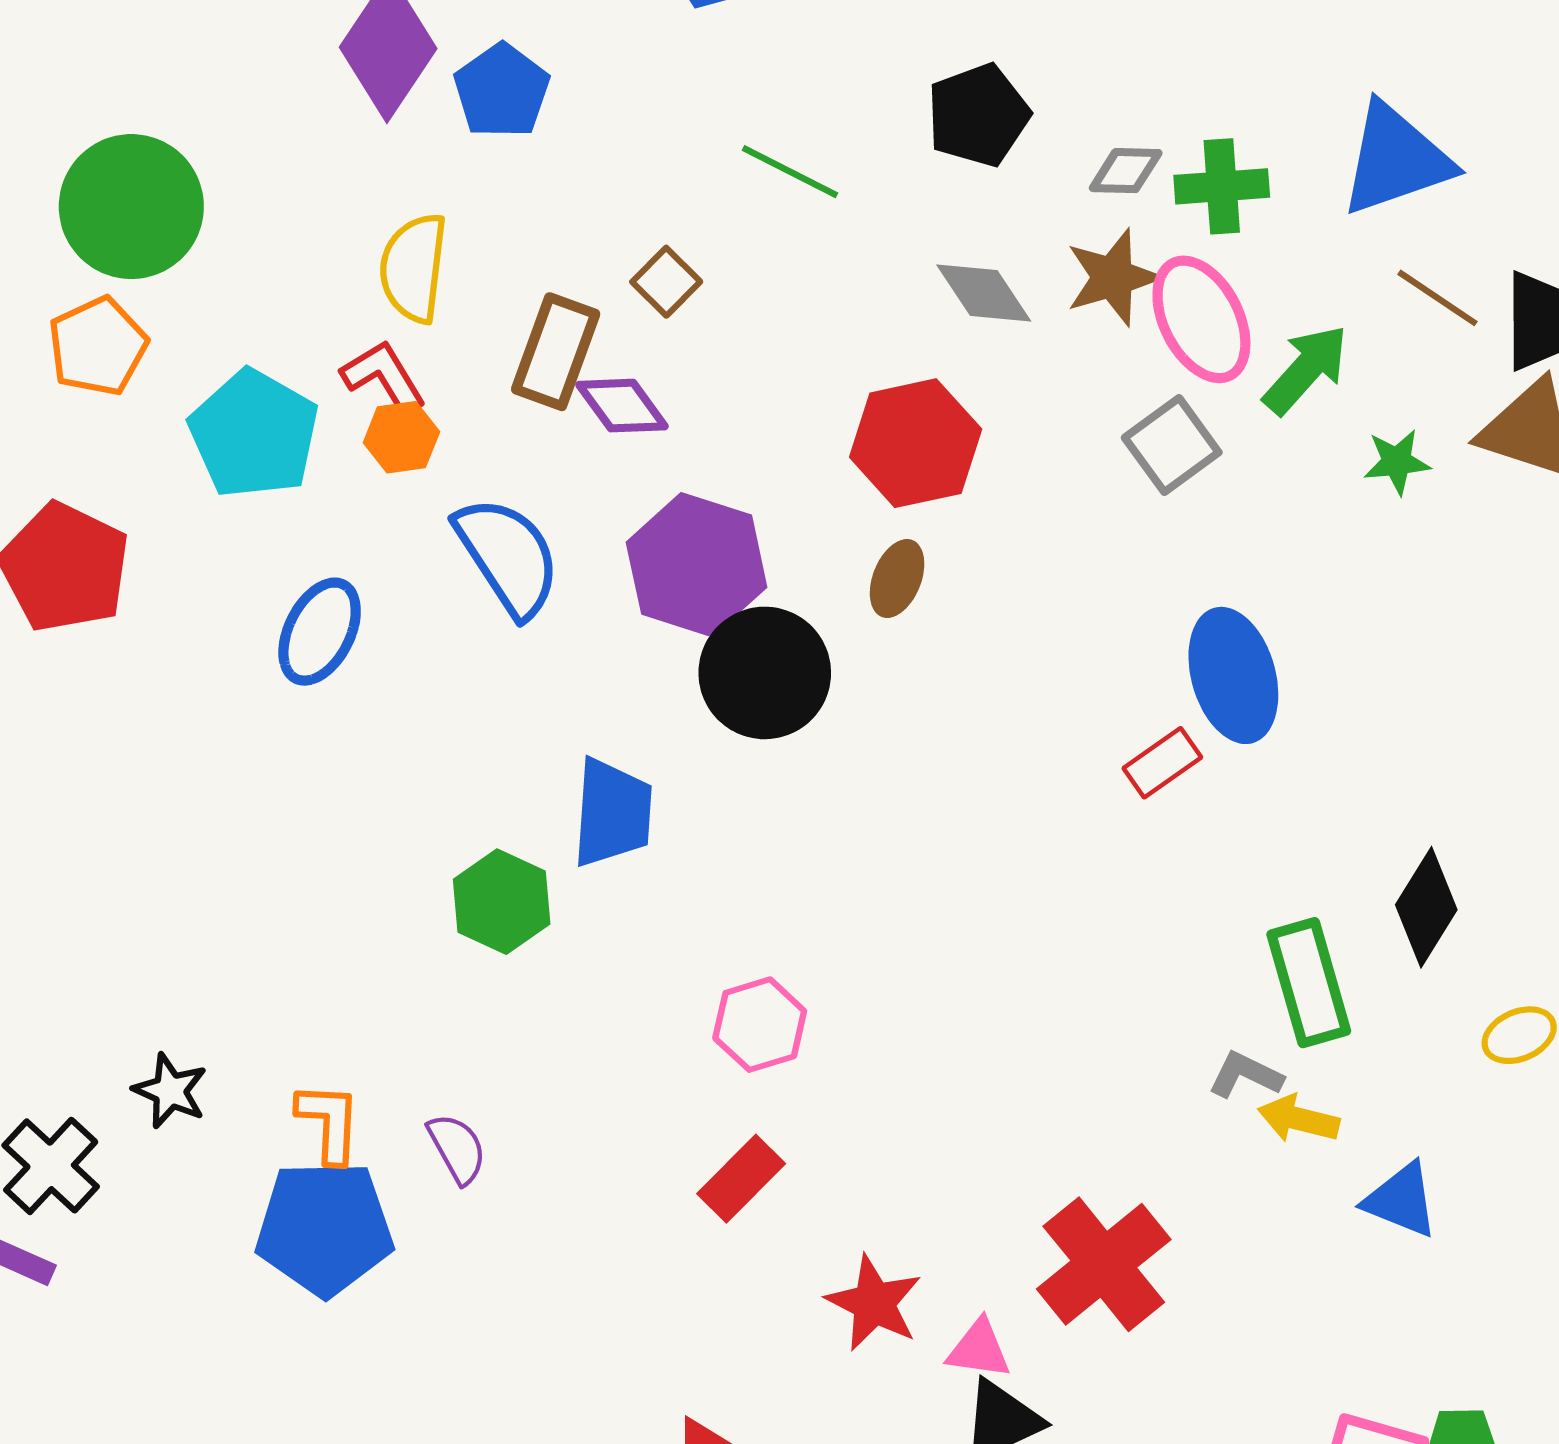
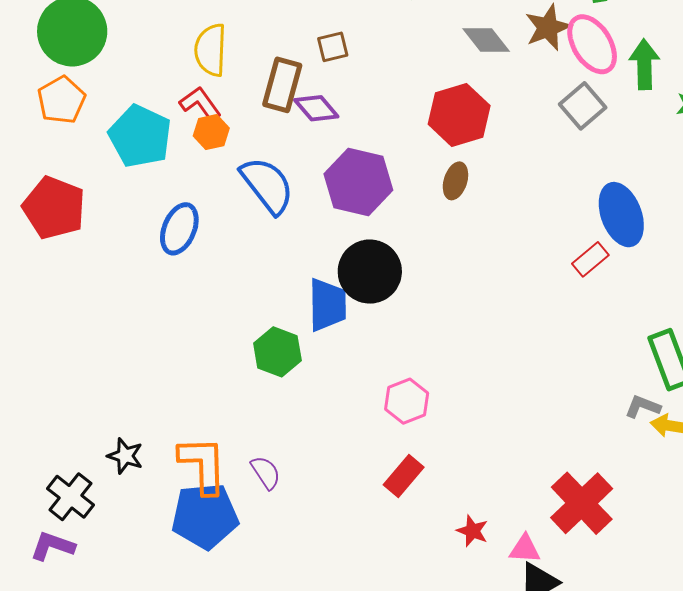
brown square: (666, 282) -> (333, 47), turned 36
green arrow: (1306, 370) -> (644, 64), turned -39
black circle: (765, 673) -> (370, 272), moved
orange L-shape: (329, 1122) -> (203, 465), size x1.5
red star: (874, 1303) -> (472, 531), size x0.7

